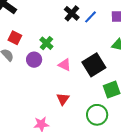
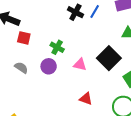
red square: (15, 38) -> (24, 38), moved
red triangle: (63, 99) -> (86, 99), turned -32

